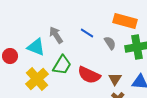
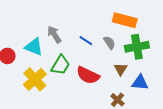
blue line: (87, 33) -> (86, 41), moved
brown triangle: (115, 79) -> (121, 69), moved

